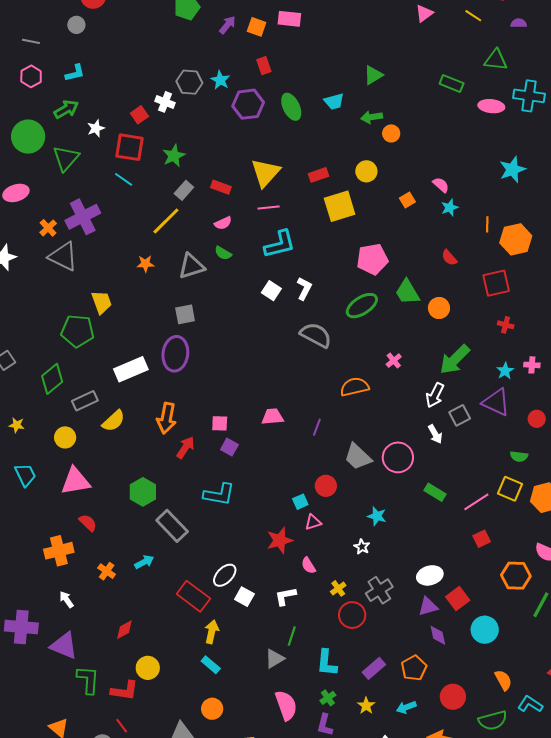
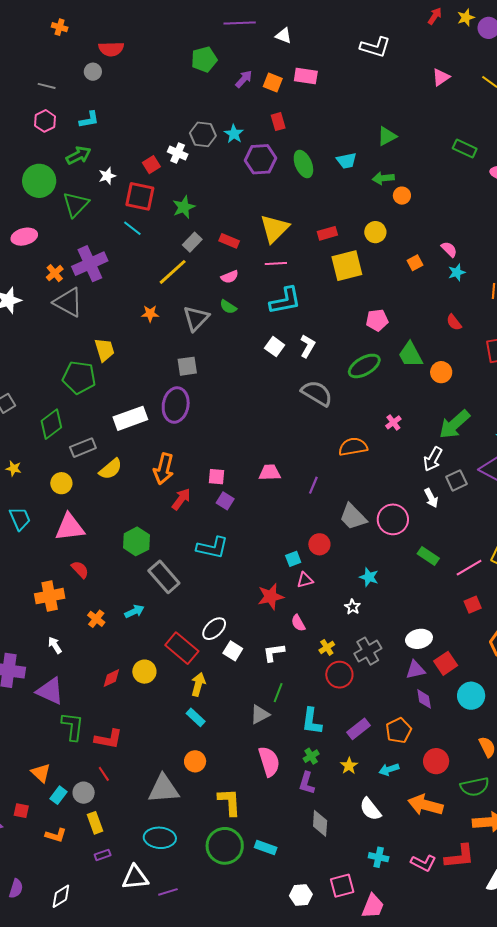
pink pentagon: (372, 259) -> (377, 320), size x0.7
gray triangle: (191, 266) -> (196, 318), turned -32
yellow circle: (148, 668) -> (144, 672), moved

